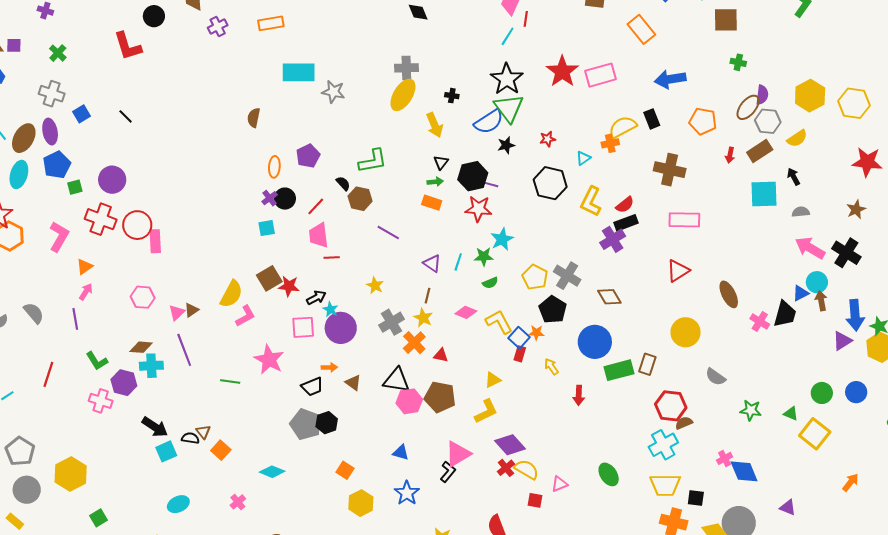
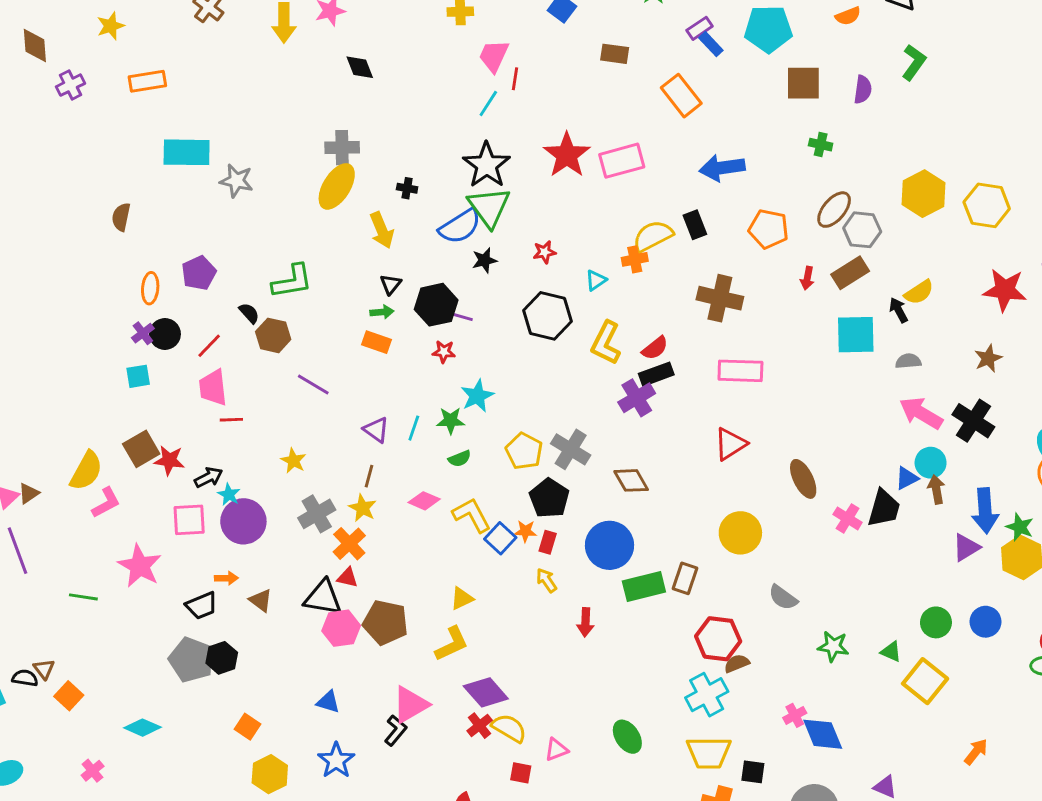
purple semicircle: (762, 95) -> (863, 90), moved
yellow semicircle: (797, 138) -> (919, 292), moved
red star: (478, 209) -> (444, 352), size x0.6
red rectangle: (520, 354) -> (548, 542), moved
red triangle: (441, 355) -> (347, 578), moved

